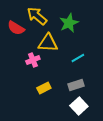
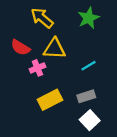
green star: (69, 23) -> (89, 18), moved
red semicircle: (16, 28) -> (20, 48), moved
yellow rectangle: (44, 88) -> (50, 100), size x1.5

